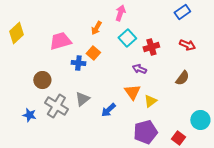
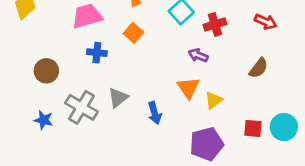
blue cross: (78, 63) -> (97, 53), moved
brown circle: (42, 80) -> (46, 71), moved
blue arrow: (108, 110) -> (155, 113), turned -63
red square: (178, 138) -> (253, 128), moved, turned -32

